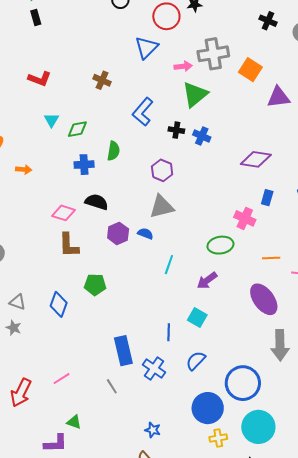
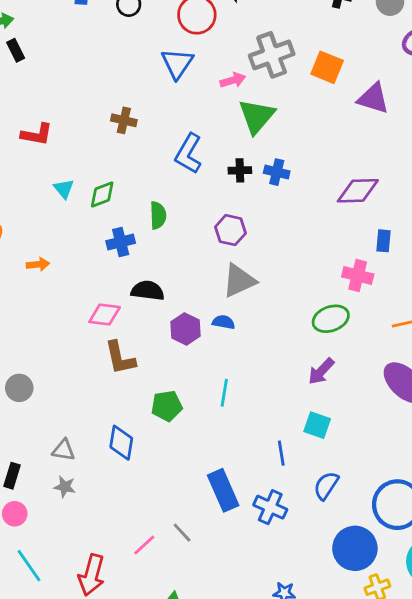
purple triangle: (279, 97) -> (373, 98), turned 35
cyan line: (169, 265) -> (224, 393), moved
gray line: (112, 386) -> (182, 533), moved

